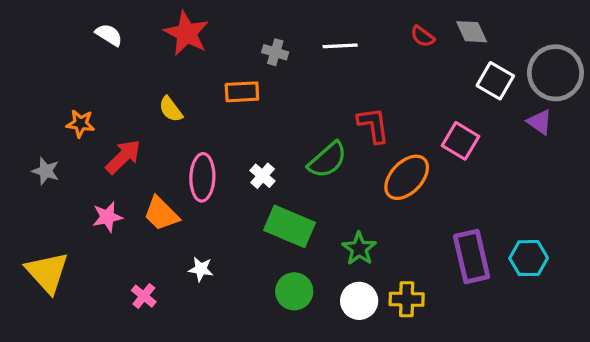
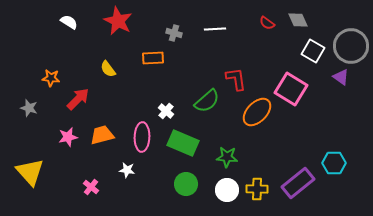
pink square: (460, 141) -> (291, 89), size x1.4
pink ellipse: (202, 177) -> (142, 137), moved
orange trapezoid: (161, 214) -> (102, 135), turned 120
green star: (359, 249) -> (227, 157), turned -30
purple rectangle: (472, 257) -> (298, 183), moved, turned 64

